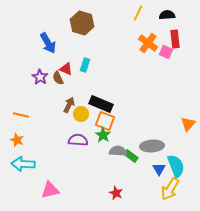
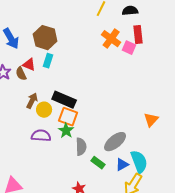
brown hexagon: (82, 23) -> (45, 38), moved
gray ellipse: (152, 146) -> (115, 142), turned -35
gray semicircle: (118, 151) -> (81, 147), turned 84
green rectangle: (131, 156) -> (98, 163), moved
blue triangle: (159, 169) -> (122, 165), turned 32

